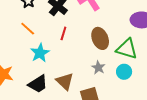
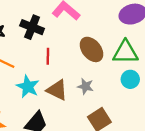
gray star: (98, 68) -> (85, 86), moved
brown triangle: (65, 81) -> (57, 90), moved

